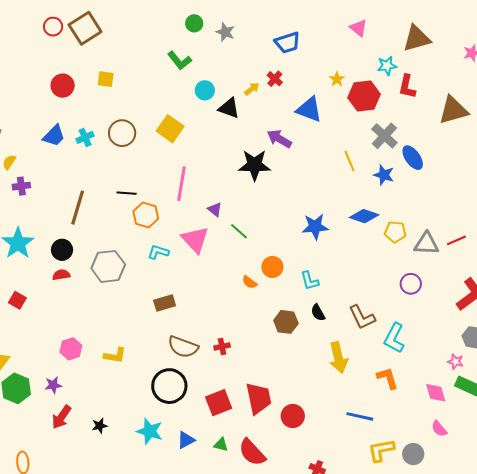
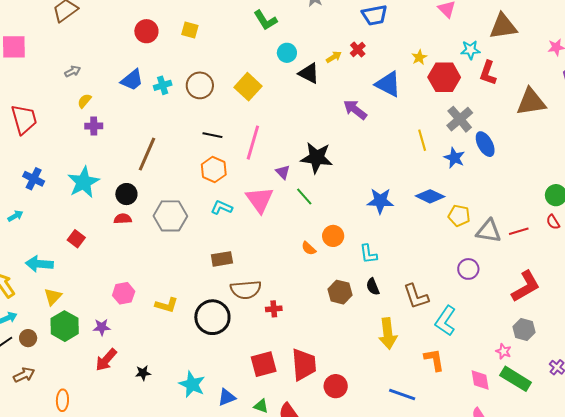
black star: (255, 165) -> (317, 158), moved
black line: (127, 193) -> (212, 135), moved
brown semicircle: (183, 347) -> (246, 290), moved, turned -32
black circle: (169, 386) -> (212, 317), moved

